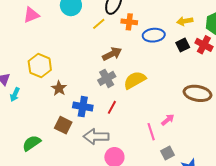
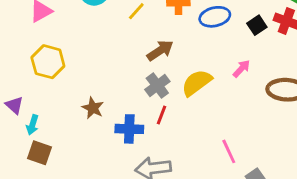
yellow hexagon: (40, 66) -> (48, 62), moved
red line: (112, 107) -> (162, 115), moved
pink arrow: (168, 120) -> (241, 69), moved
brown square: (63, 125) -> (40, 153), moved

